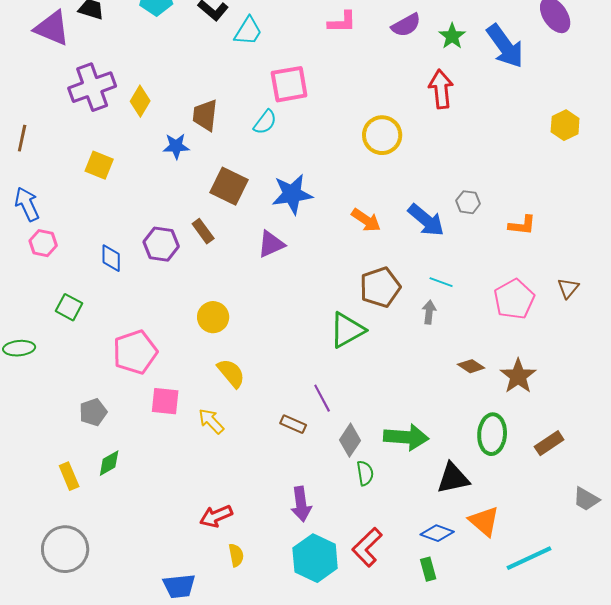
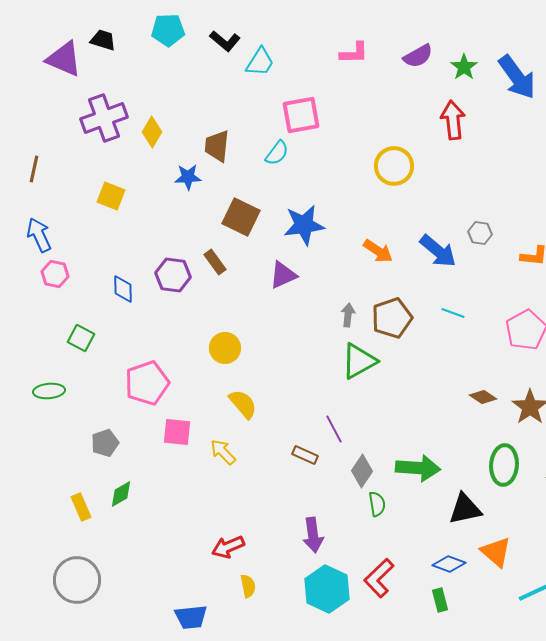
gray arrow: (429, 312) -> (348, 315), moved
green ellipse: (19, 348) -> (49, 391), moved

